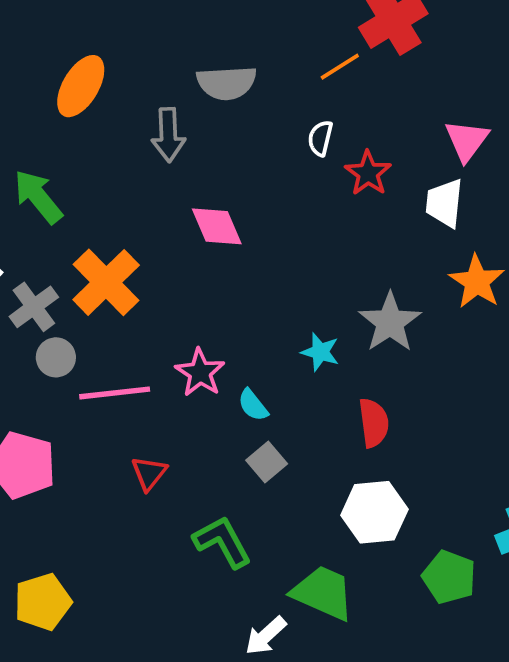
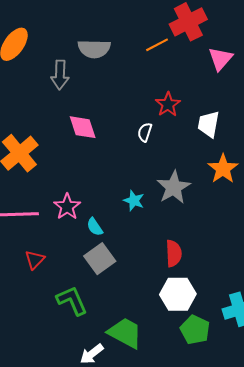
white semicircle: (320, 138) -> (145, 132), moved
pink triangle: (467, 140) -> (221, 59), moved
red semicircle: (374, 423) -> (174, 253), moved
gray square: (267, 462) -> (100, 259), size x1.4
white hexagon: (374, 512) -> (178, 294), moved

